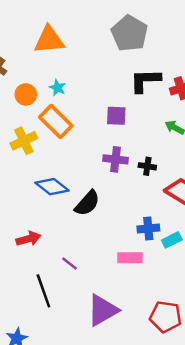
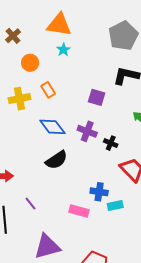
cyan star: (57, 88) -> (63, 50), moved
orange rectangle: (56, 121) -> (48, 90), size x0.6
blue diamond: (52, 187) -> (52, 127), moved

